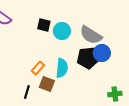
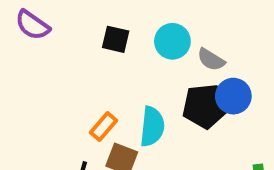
cyan circle: (62, 31) -> (172, 41), moved
gray semicircle: (91, 35) -> (211, 60), size x0.6

